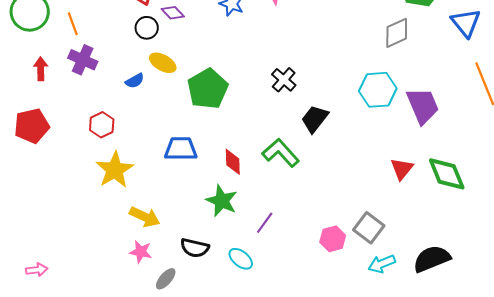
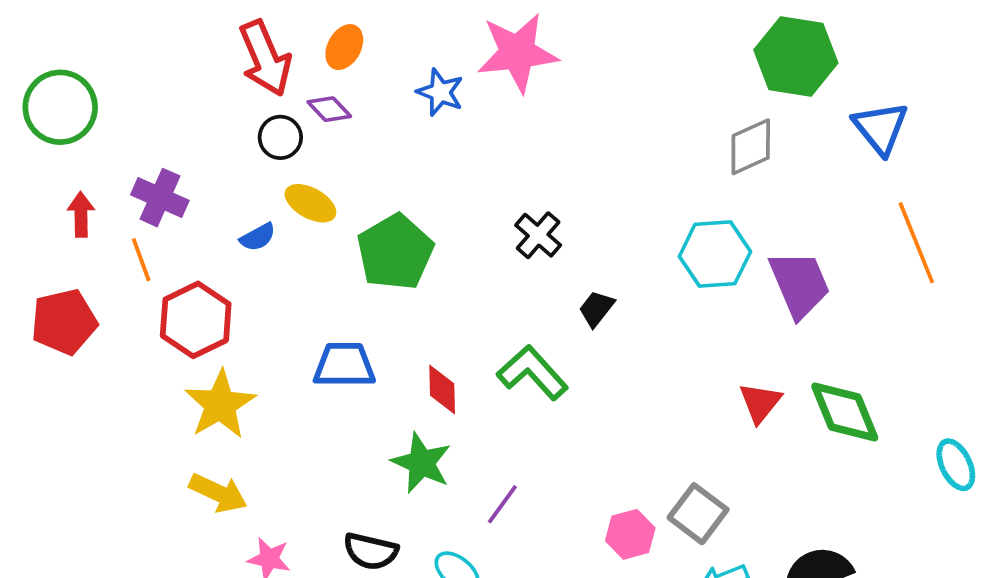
orange line: (73, 24) -> (141, 260), moved
black trapezoid: (315, 119) -> (596, 309), size x0.7
red hexagon: (102, 125) -> (196, 320), size x1.5
yellow arrow: (145, 217) -> (218, 493), moved

